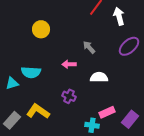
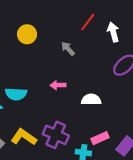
yellow circle: (41, 29) -> (27, 34), moved
gray arrow: (89, 47) -> (68, 49), moved
purple cross: (69, 96) -> (56, 135), moved, size x1.6

